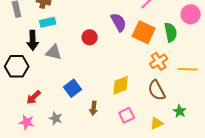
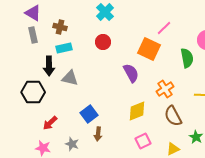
purple semicircle: (119, 22) -> (131, 73), moved
orange square: (144, 32) -> (149, 49), moved
red circle: (90, 37) -> (103, 42), moved
orange cross: (159, 61) -> (165, 89), moved
brown arrow: (94, 108) -> (98, 134), moved

